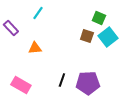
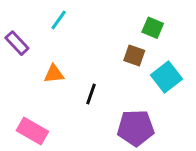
cyan square: (108, 37) -> (167, 77), moved
black line: (62, 80) -> (91, 94), moved

